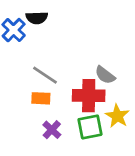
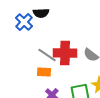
red cross: (89, 96) -> (65, 53), moved

